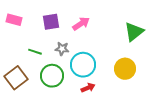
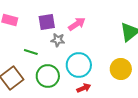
gray star: (62, 49) -> (58, 40), moved

